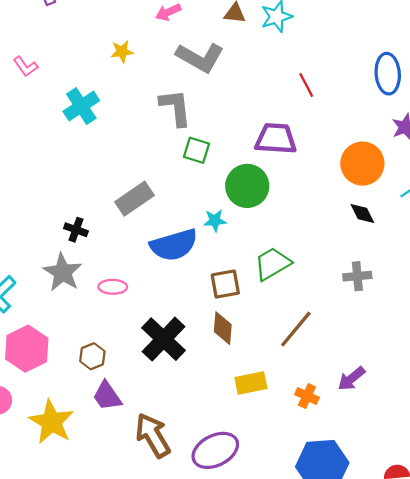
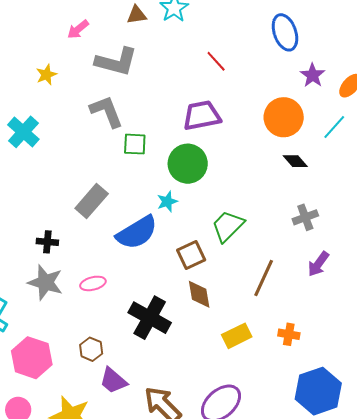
purple arrow: (351, 379) -> (318, 264), moved

